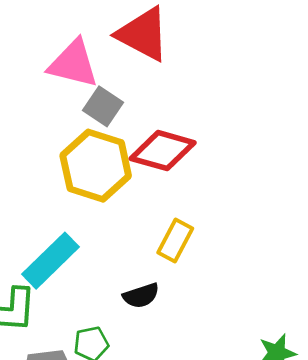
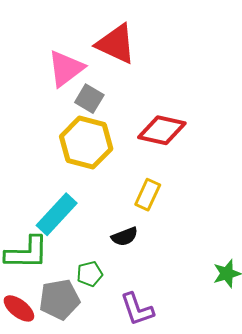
pink triangle: (73, 64) -> (66, 68), turned -48
red diamond: (163, 151) -> (162, 130), moved

